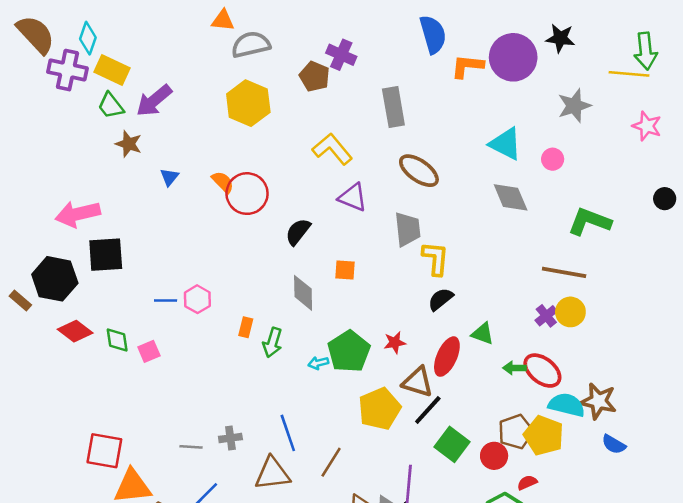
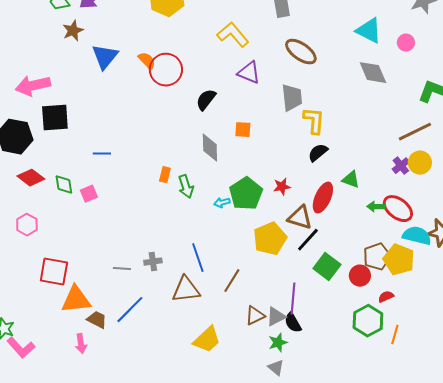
brown star: (129, 144) -> (73, 31), turned 30
blue triangle: (169, 177) -> (105, 57), size x1.8
brown line: (564, 272) -> (415, 132), turned -36
pink hexagon: (197, 299) -> (27, 225), moved
green arrow: (272, 343) -> (186, 187), turned -35

